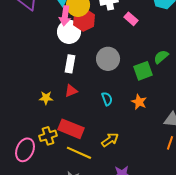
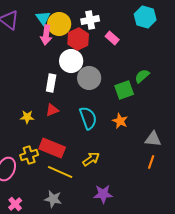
red hexagon: (84, 20) -> (78, 39), moved
white circle: (69, 32) -> (71, 61), moved
cyan semicircle: (107, 99) -> (88, 118), size x1.6

